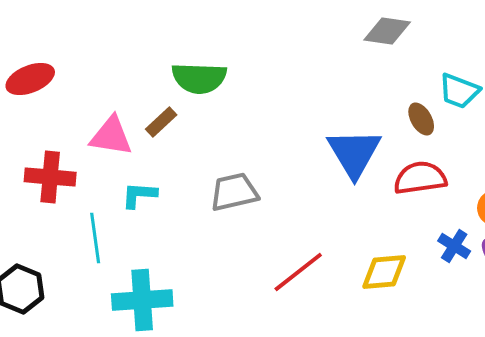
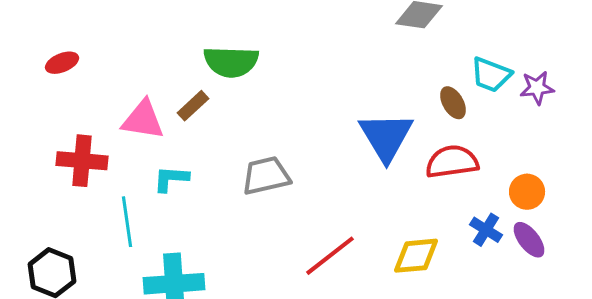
red ellipse: (30, 79) -> (62, 63), size x0.7

